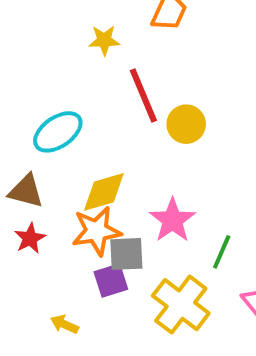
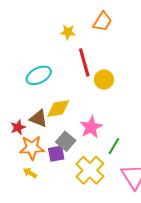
brown triangle: (26, 191) -> (39, 118), moved
orange star: (97, 231) -> (32, 148), moved
gray square: (126, 254) -> (66, 141), turned 36

